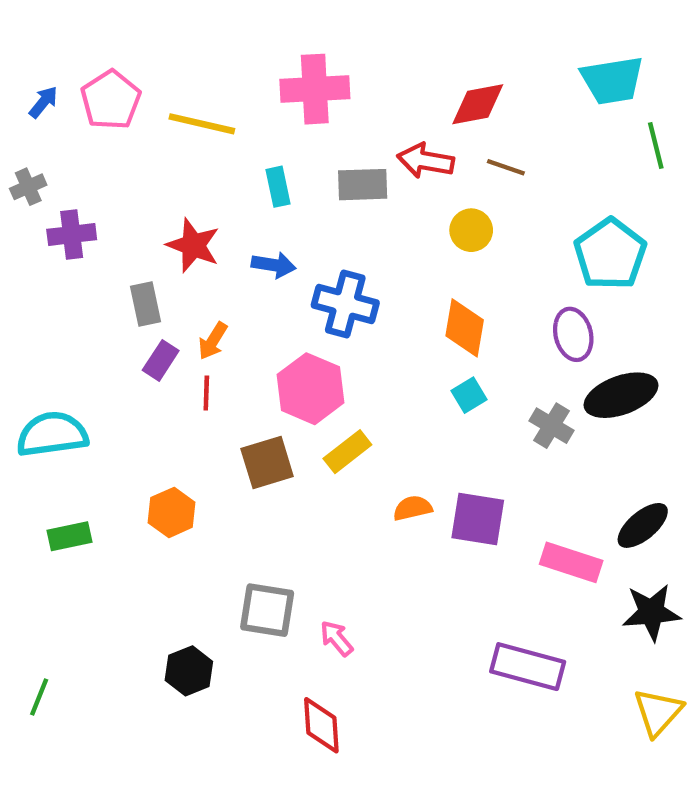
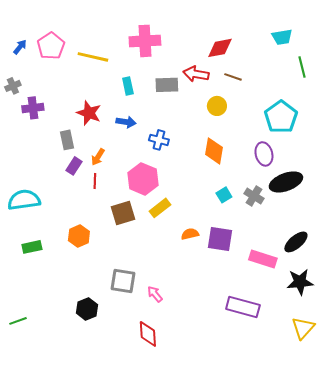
cyan trapezoid: (612, 80) -> (282, 37), size x0.7
blue cross: (345, 304) -> (159, 140), size x0.7
cyan square: (469, 395) -> (224, 195), moved
green line: (39, 697) -> (18, 321), turned 48

